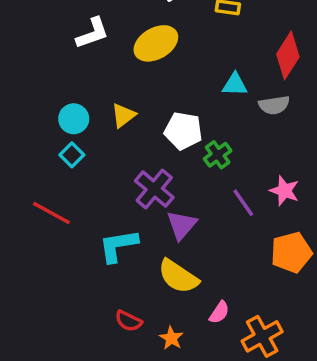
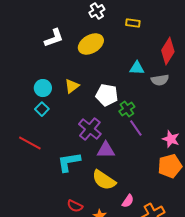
pink star: (284, 191) -> (171, 139), moved
purple line: (243, 203) -> (136, 128), moved
purple triangle: (182, 225) -> (106, 150), turned 48

